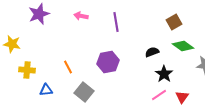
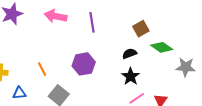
pink arrow: (81, 16) -> (56, 16), size x1.5
brown square: (174, 22) -> (141, 29), moved
black star: (164, 74) -> (131, 76), moved

